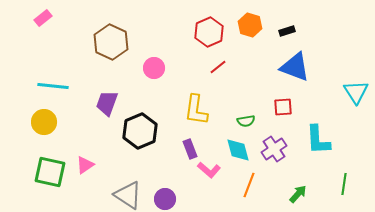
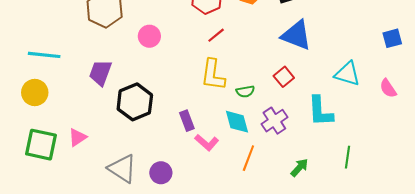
cyan triangle: (356, 92) -> (347, 74), moved, turned -40
red square: (283, 107) -> (284, 77), turned -36
yellow L-shape: (196, 110) -> (213, 75), moved

